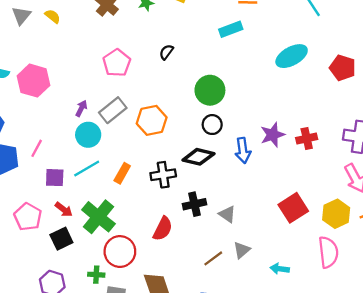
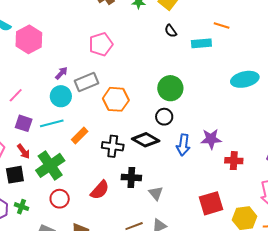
black semicircle: (166, 52) -> (171, 31), moved, turned -88
red cross: (307, 138) -> (234, 161), moved
red circle: (120, 252) -> (60, 199), size x0.7
green cross: (96, 275) -> (21, 207), moved

